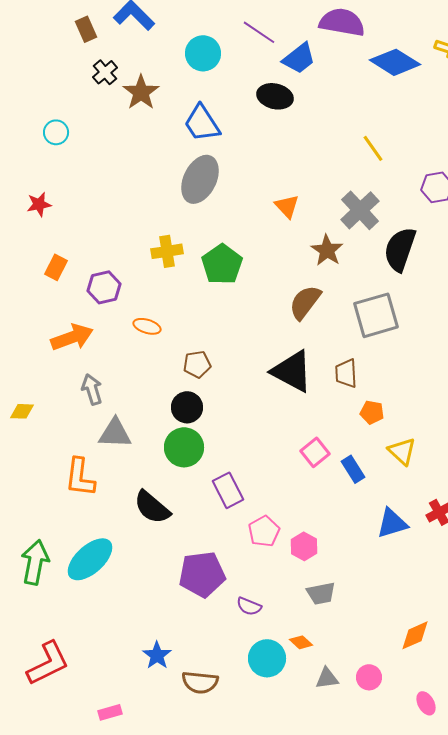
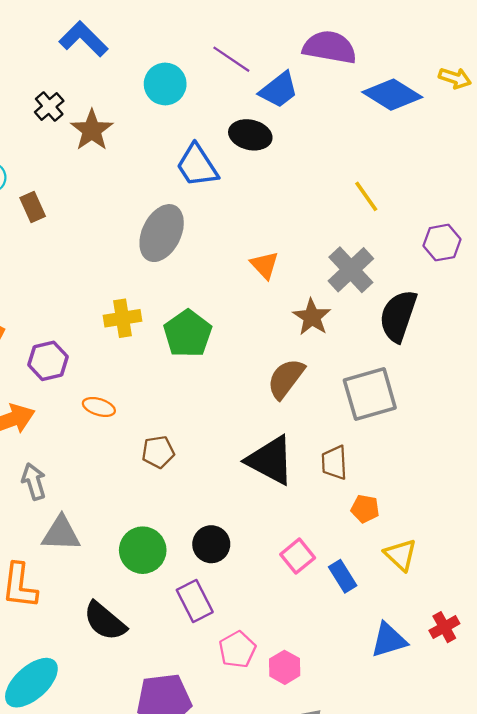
brown rectangle: (86, 29) -> (33, 207), moved
blue trapezoid: (202, 123) -> (197, 166), moved
black circle: (187, 407) -> (211, 544), moved

